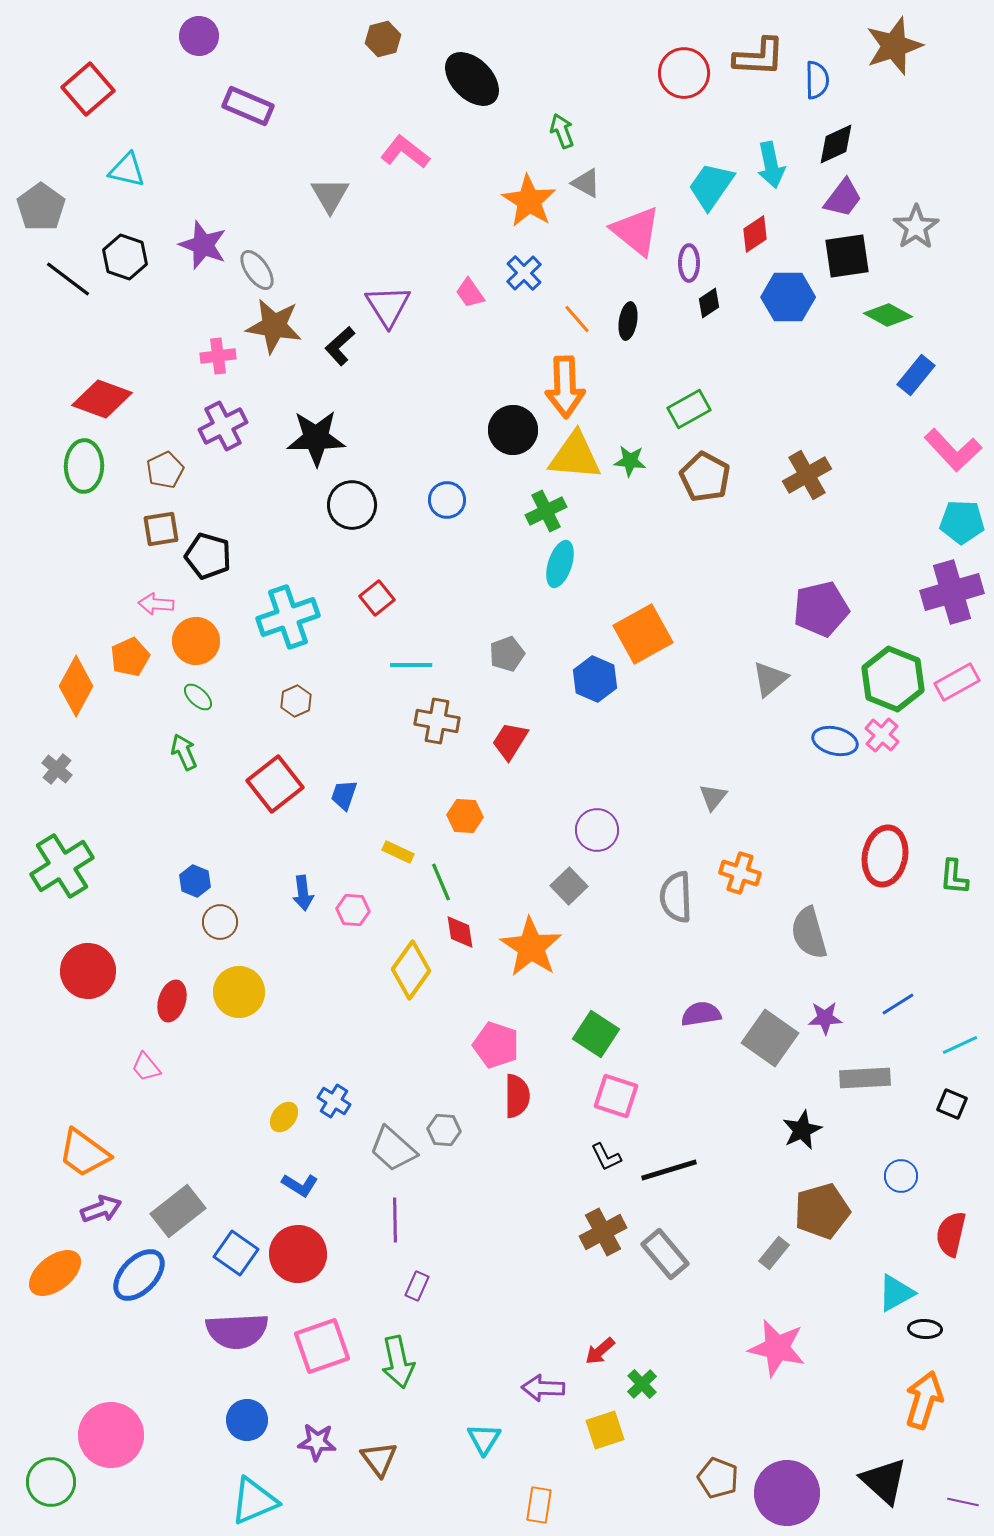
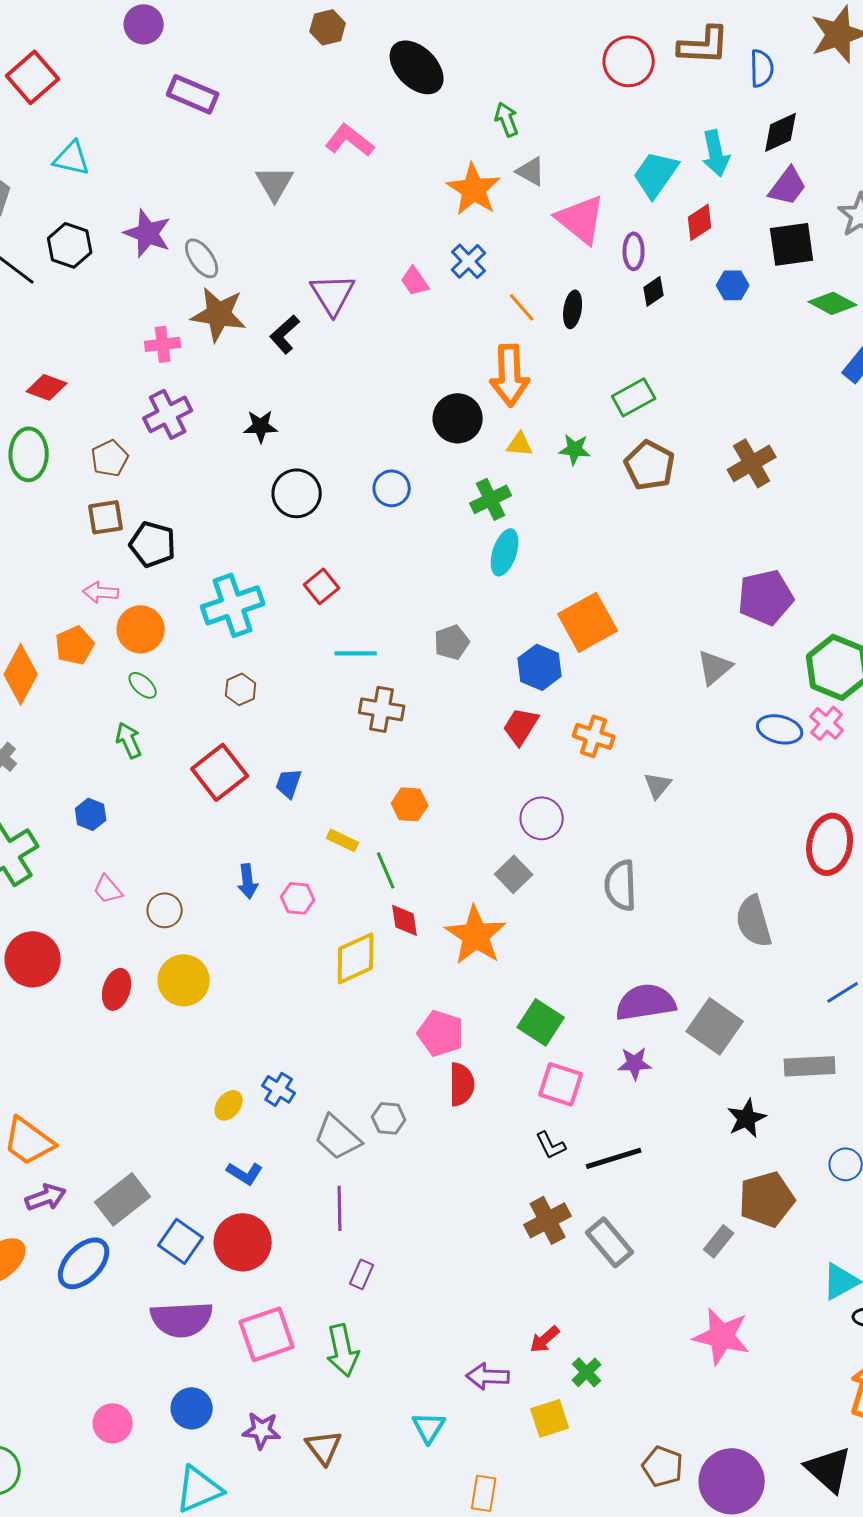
blue hexagon: (788, 297) -> (733, 285), size x0.6
red diamond: (102, 399) -> (47, 387), size x0.7
black star: (316, 438) -> (261, 426), size x0.6
yellow triangle: (575, 456) -> (520, 444), size x0.5
red trapezoid: (510, 741) -> (521, 726), moved
orange cross: (740, 873) -> (594, 736), moved
blue hexagon: (195, 881) -> (91, 814), moved
yellow diamond: (411, 970) -> (356, 958), turned 30
purple semicircle: (701, 1014) -> (646, 1002), size x1.5
purple star: (825, 1018) -> (635, 1063), moved
pink trapezoid: (146, 1067) -> (108, 889), moved
pink circle: (111, 1435) -> (113, 1423), moved, size x0.6

